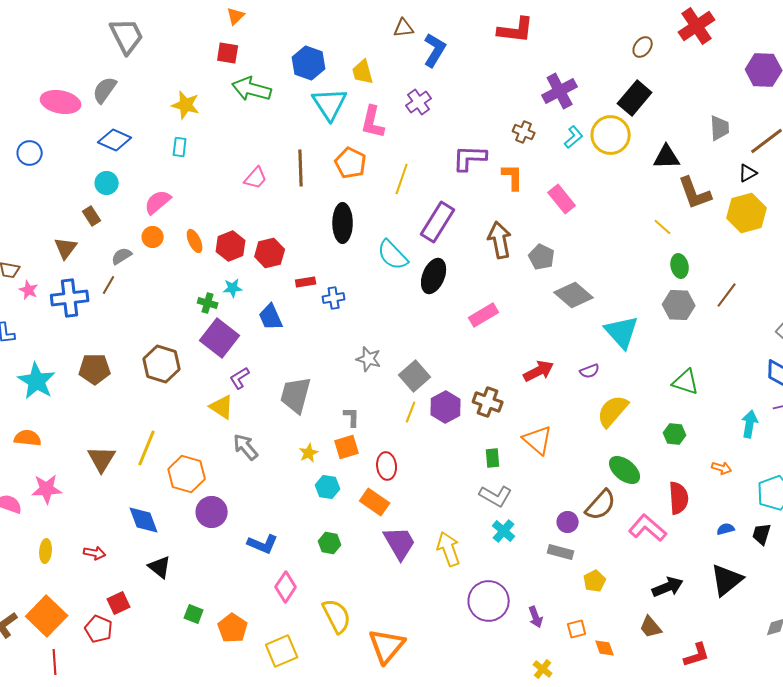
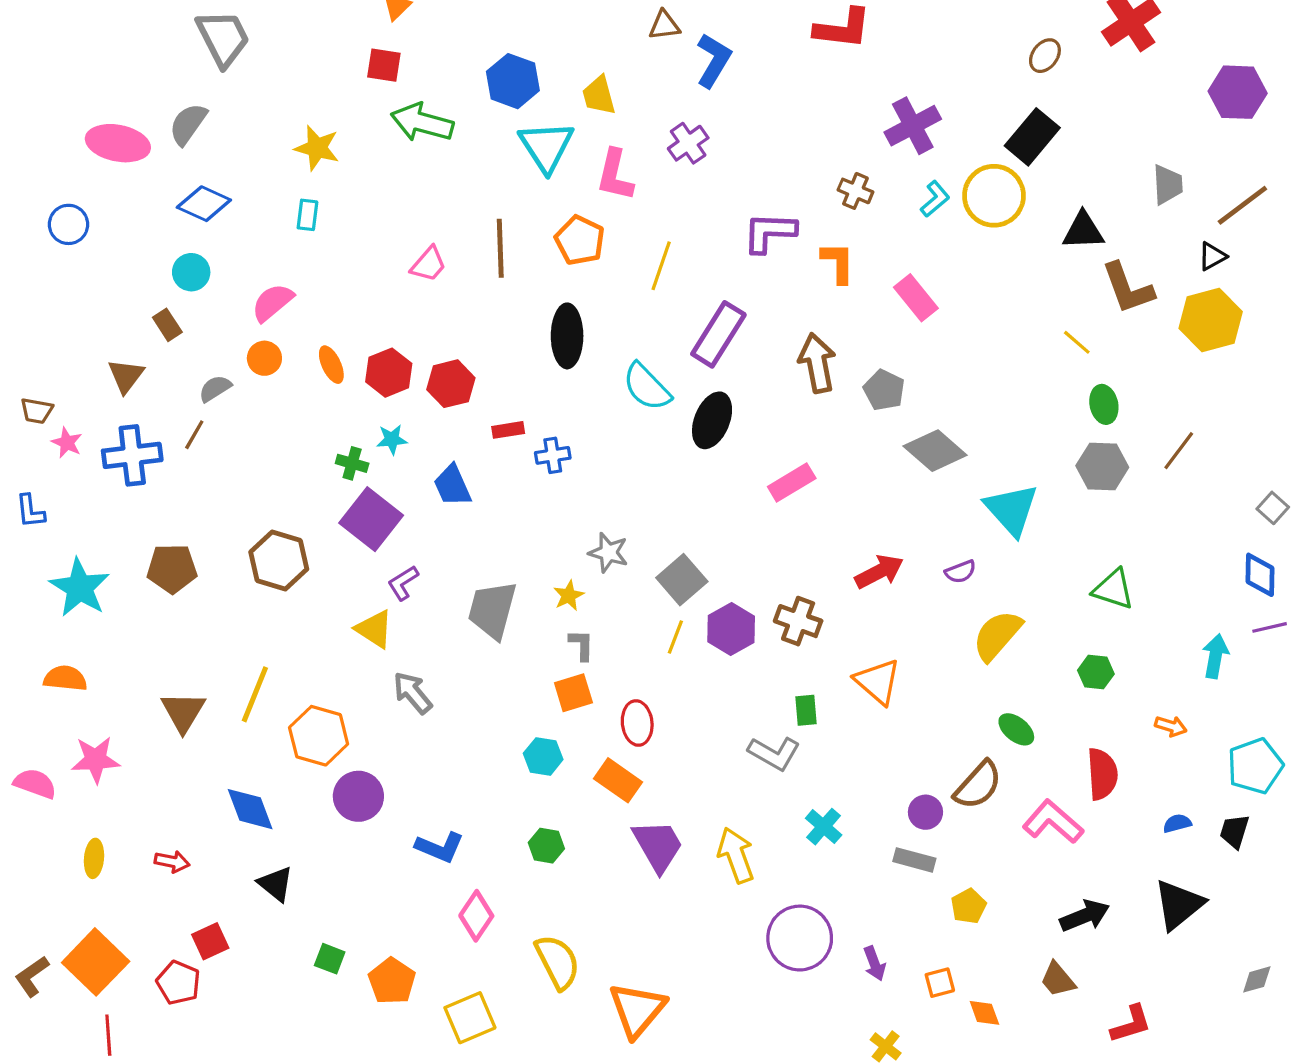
yellow star: (309, 453) -> (569, 596), moved
green ellipse: (625, 470) -> (1016, 729), size x0.7
gray L-shape: (496, 496) -> (774, 753), moved

